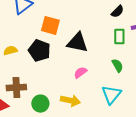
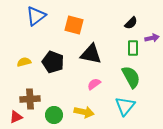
orange square: (50, 25) -> (74, 25), moved
green semicircle: (117, 66) -> (131, 77), size x1.6

